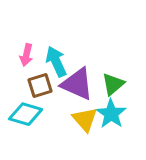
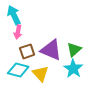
cyan arrow: (56, 62) -> (14, 15), moved
yellow triangle: (85, 119) -> (40, 74), moved

